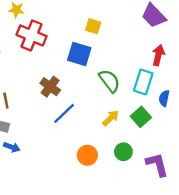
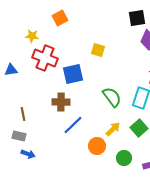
blue square: (79, 54) -> (73, 74), moved, turned -30
brown cross: (50, 87) -> (61, 102), turned -36
orange circle: (87, 155) -> (97, 146), moved

